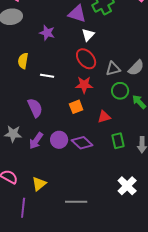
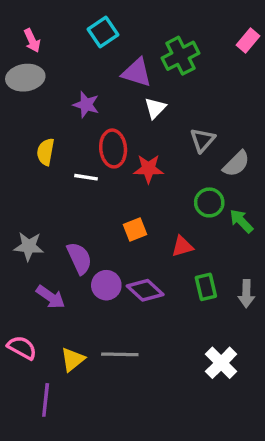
red ellipse: (86, 59) -> (113, 148), moved, turned 35
gray triangle: (113, 69) -> (202, 140), moved, turned -35
red star: (84, 85) -> (148, 169), moved
purple semicircle: (35, 108) -> (79, 258), moved
gray star: (13, 134) -> (29, 246), moved
purple arrow: (36, 141) -> (51, 297), moved, turned -90
gray line: (76, 202) -> (120, 354), moved

